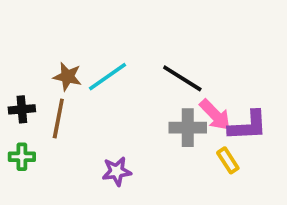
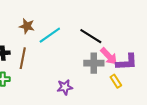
brown star: (67, 77) -> (27, 26), moved
purple star: (117, 171) -> (65, 87), moved

